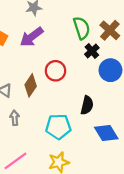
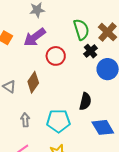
red circle: (56, 71) -> (56, 56), moved
gray arrow: (15, 118) -> (25, 120), moved

